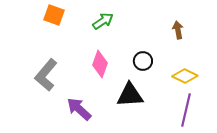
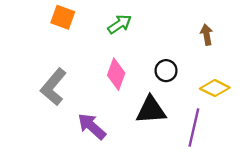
purple line: (186, 110) -> (194, 128), moved

